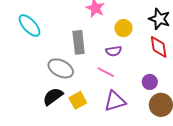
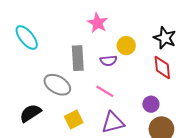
purple semicircle: (114, 51) -> (108, 61), moved
black semicircle: (53, 96) -> (30, 113), moved

